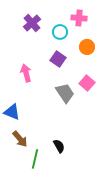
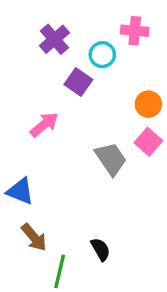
orange circle: (87, 47) -> (148, 104), moved
purple square: (58, 59) -> (78, 82), moved
pink arrow: (26, 73) -> (44, 125), turned 66

